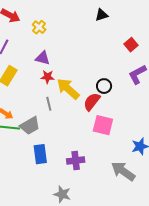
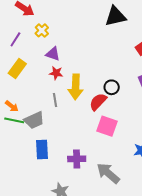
black triangle: (102, 15) -> (115, 16), size x1.6
yellow cross: (39, 27) -> (42, 30), moved
yellow arrow: (68, 89) -> (76, 87), turned -135
gray arrow: (123, 171) -> (108, 173), moved

